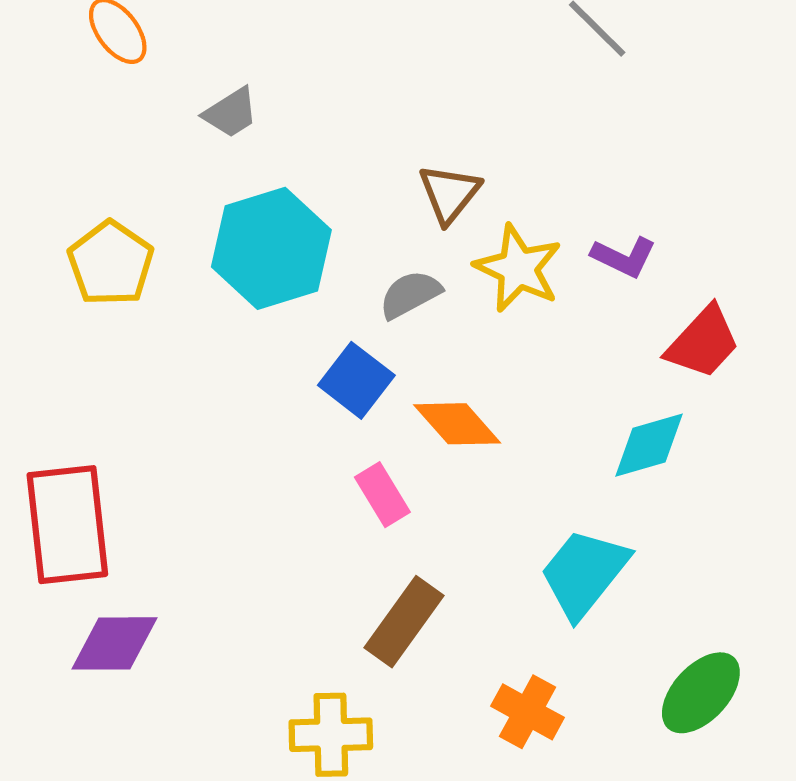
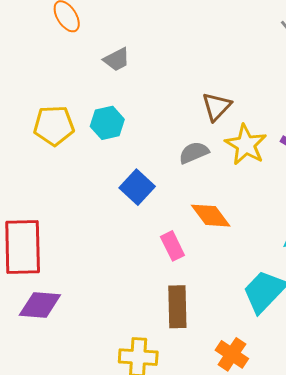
cyan hexagon: (271, 248) -> (107, 123), moved, size x0.6
yellow pentagon: (111, 263) -> (54, 126), turned 30
blue square: (356, 380) -> (137, 187), moved
brown rectangle: (404, 622) -> (177, 307), turned -42

